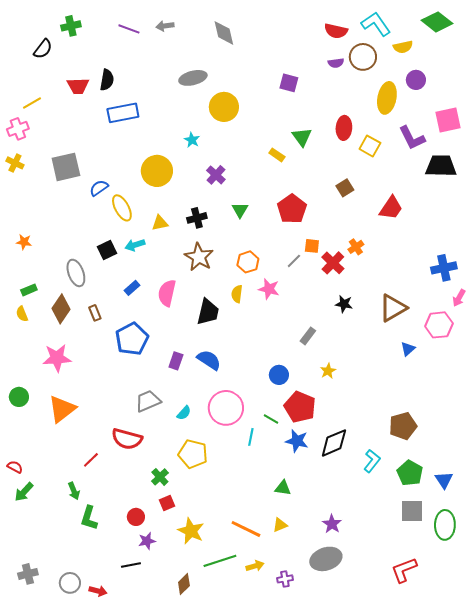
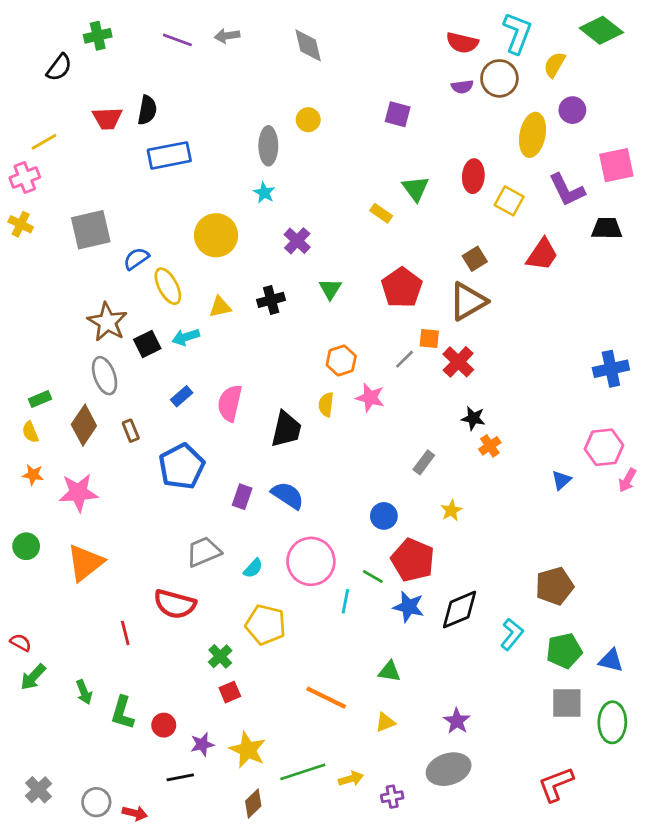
cyan L-shape: (376, 24) -> (517, 33), turned 56
yellow semicircle: (403, 47) -> (554, 65), turned 132
gray ellipse: (193, 78) -> (268, 146), moved, turned -76
yellow circle: (224, 107) -> (308, 120), moved, size x0.6
black trapezoid: (441, 166) -> (607, 228), size x0.7
red trapezoid: (391, 208) -> (542, 255), moved
orange star: (24, 242) -> (33, 475), moved
orange cross: (356, 247) -> (490, 446), moved
brown star: (199, 257) -> (107, 322), moved
pink arrow: (459, 298) -> (627, 480), moved
brown triangle: (393, 308) -> (468, 301), moved
red line: (91, 460) -> (125, 633), turned -60
green pentagon: (410, 473) -> (564, 651), turned 30
blue triangle: (444, 480) -> (611, 660), turned -42
green arrow: (74, 491) -> (84, 692), moved
red circle: (136, 517) -> (164, 725), moved
orange line: (246, 529) -> (326, 698), moved
yellow star: (191, 531) -> (248, 750), moved
gray cross: (28, 574) -> (39, 790), turned -30

